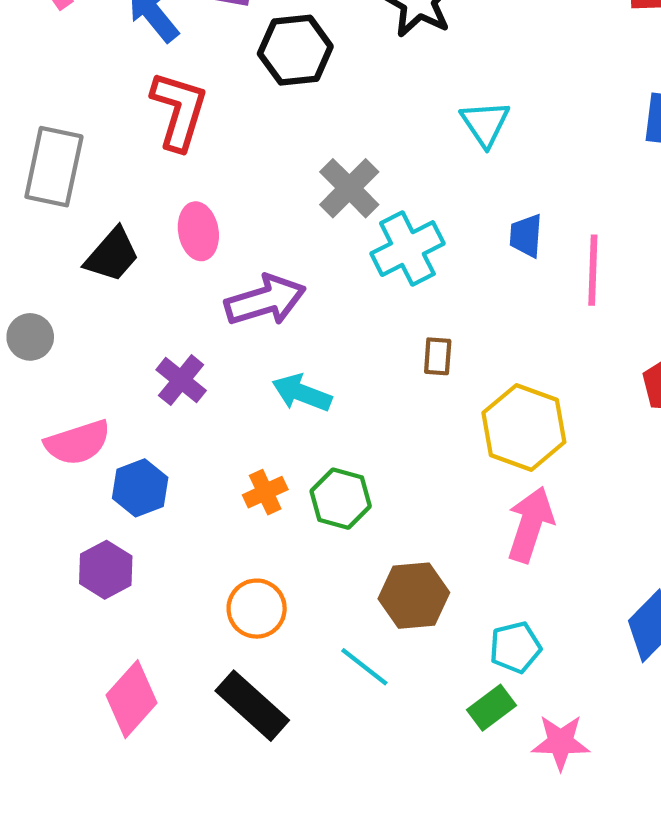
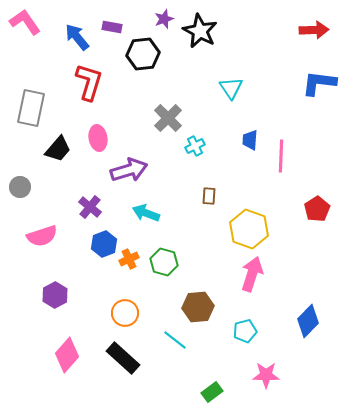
cyan cross: (407, 249) -> (195, 146), size x0.6
blue hexagon: (140, 488) -> (104, 244), moved
green rectangle: (492, 708) -> (212, 392), moved

